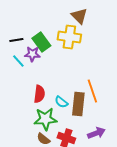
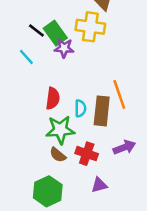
black line: (16, 40) -> (36, 31), moved, turned 48
purple star: (32, 54) -> (64, 48), moved
cyan semicircle: (61, 102) -> (80, 108), turned -128

